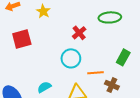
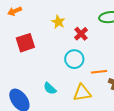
yellow star: (43, 11) -> (58, 22), moved
cyan semicircle: (44, 87) -> (50, 88), turned -104

